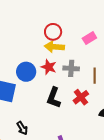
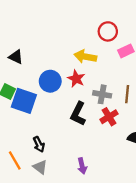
red circle: (53, 32) -> (108, 31), moved
gray cross: (71, 68) -> (102, 94), moved

